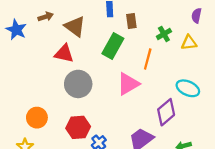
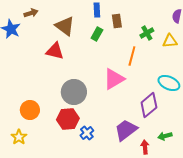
brown arrow: (46, 17) -> (31, 13), moved
green rectangle: (113, 46) -> (97, 34), moved, size x0.6
gray circle: (78, 84) -> (74, 92), moved

